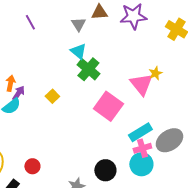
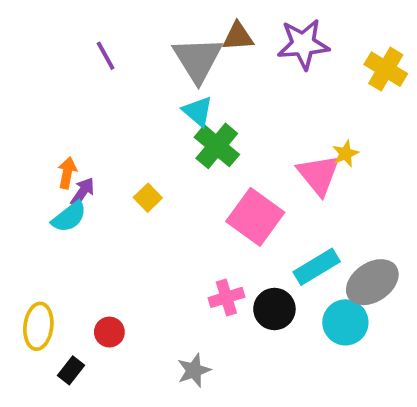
gray triangle: (78, 24) -> (198, 60), size x1.8
pink cross: (142, 148) -> (226, 297), moved
cyan circle: (141, 164) -> (345, 322), moved
black circle: (105, 170) -> (274, 309), moved

